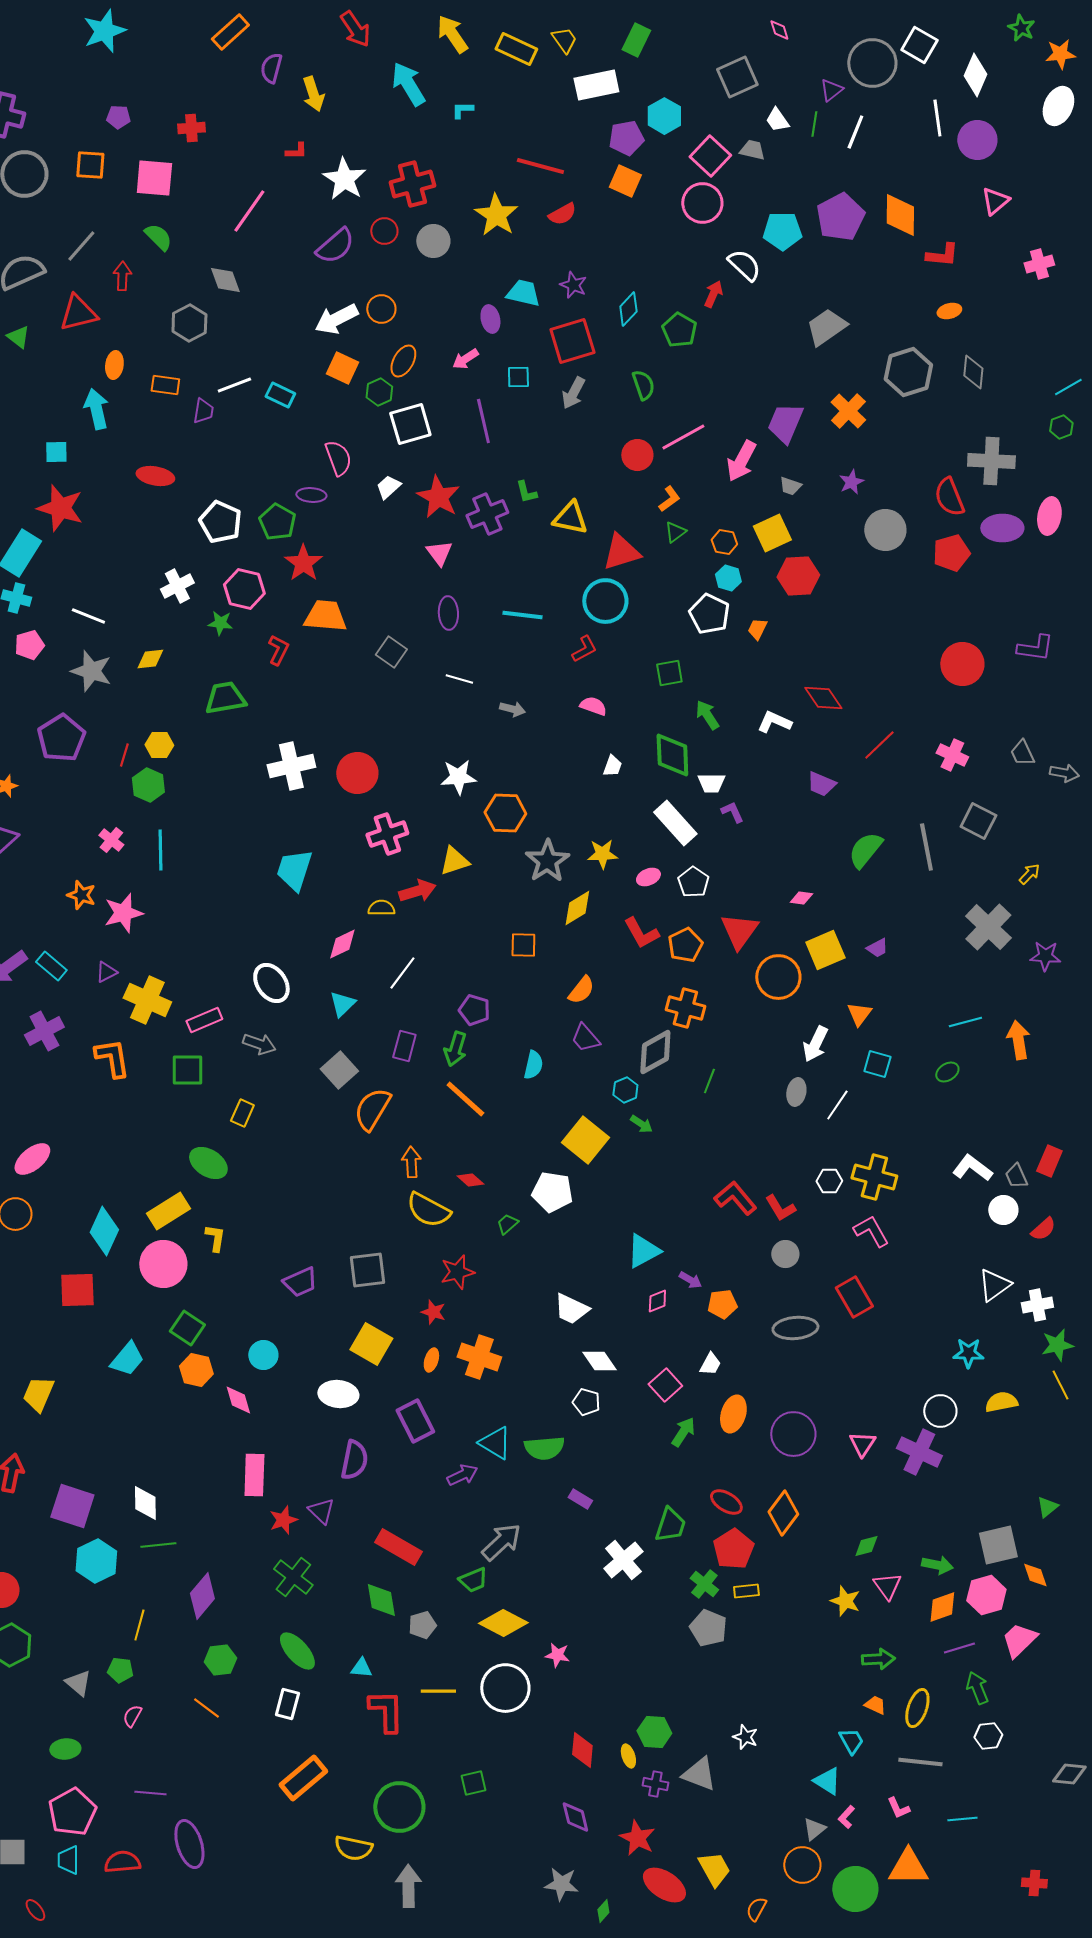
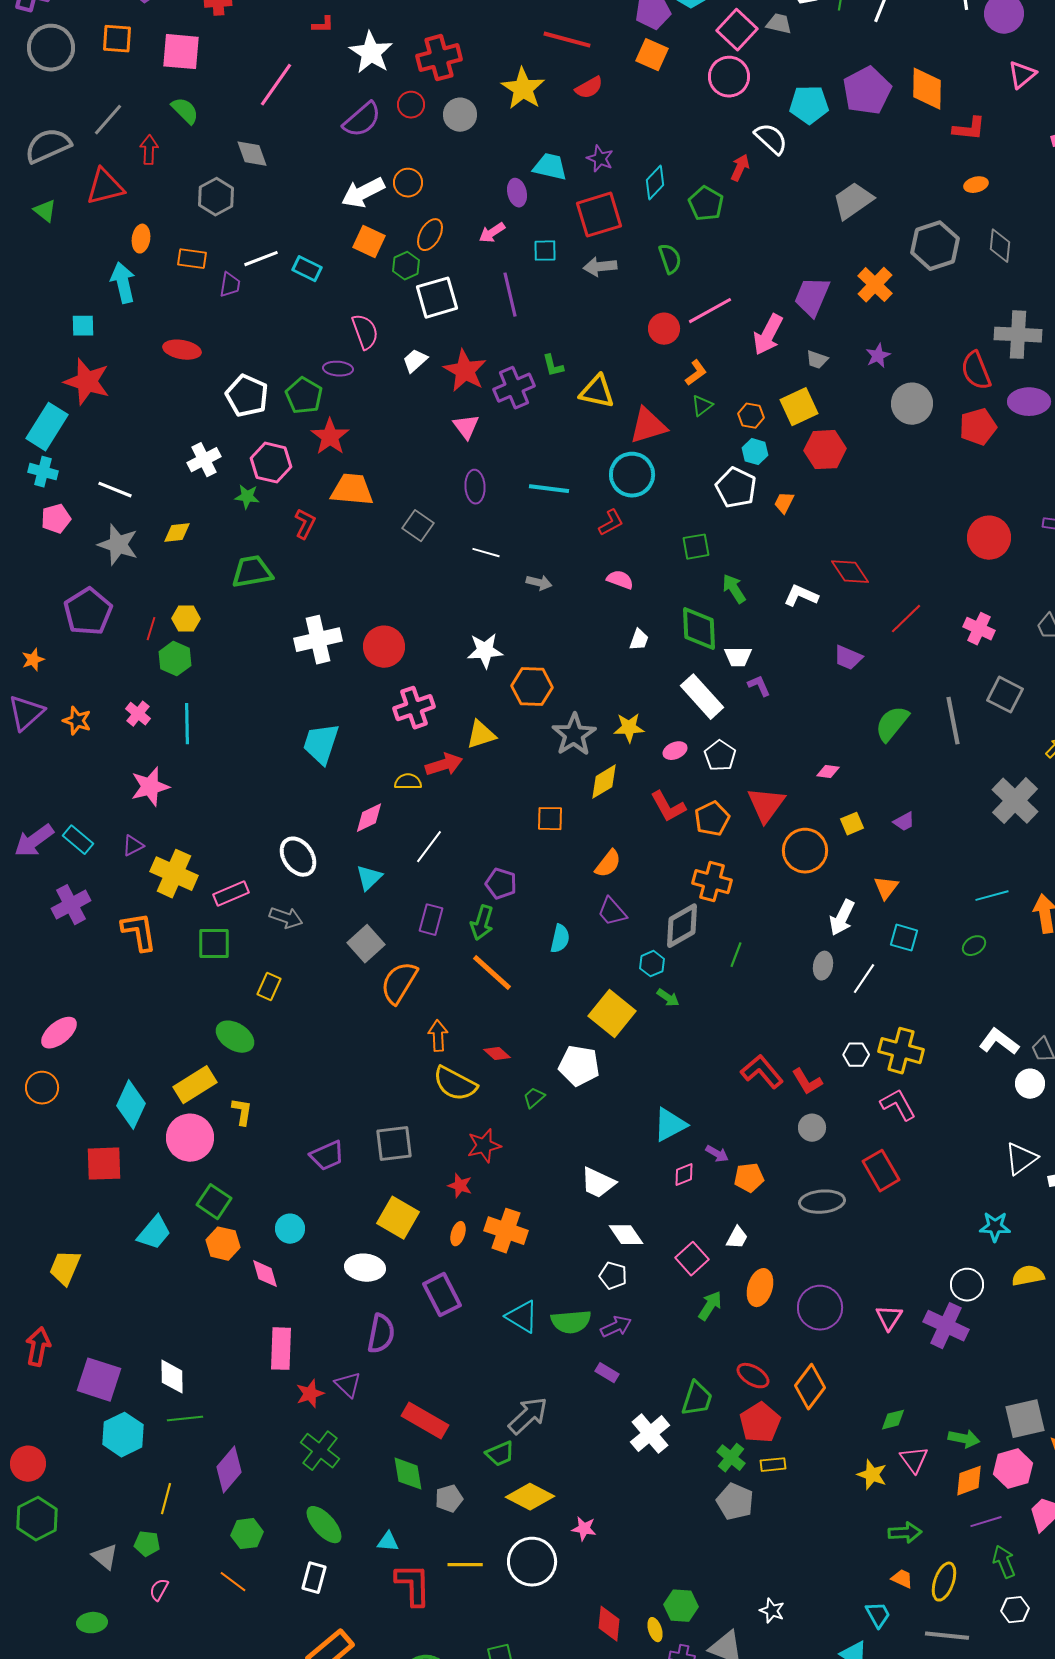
gray arrow: (573, 393) -> (600, 267), turned 56
orange star: (81, 895) -> (77, 721), moved
yellow square: (825, 950) -> (852, 824), size x0.6
purple arrow: (462, 1475) -> (616, 1327), moved

